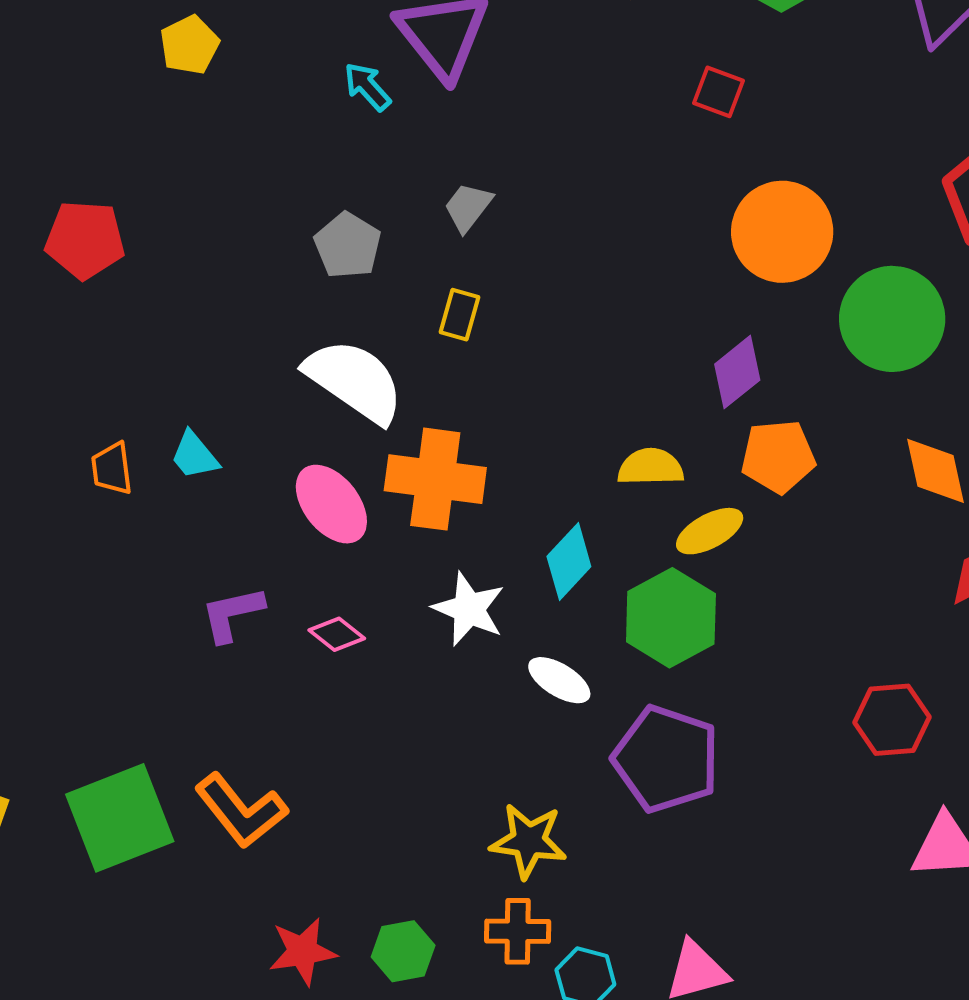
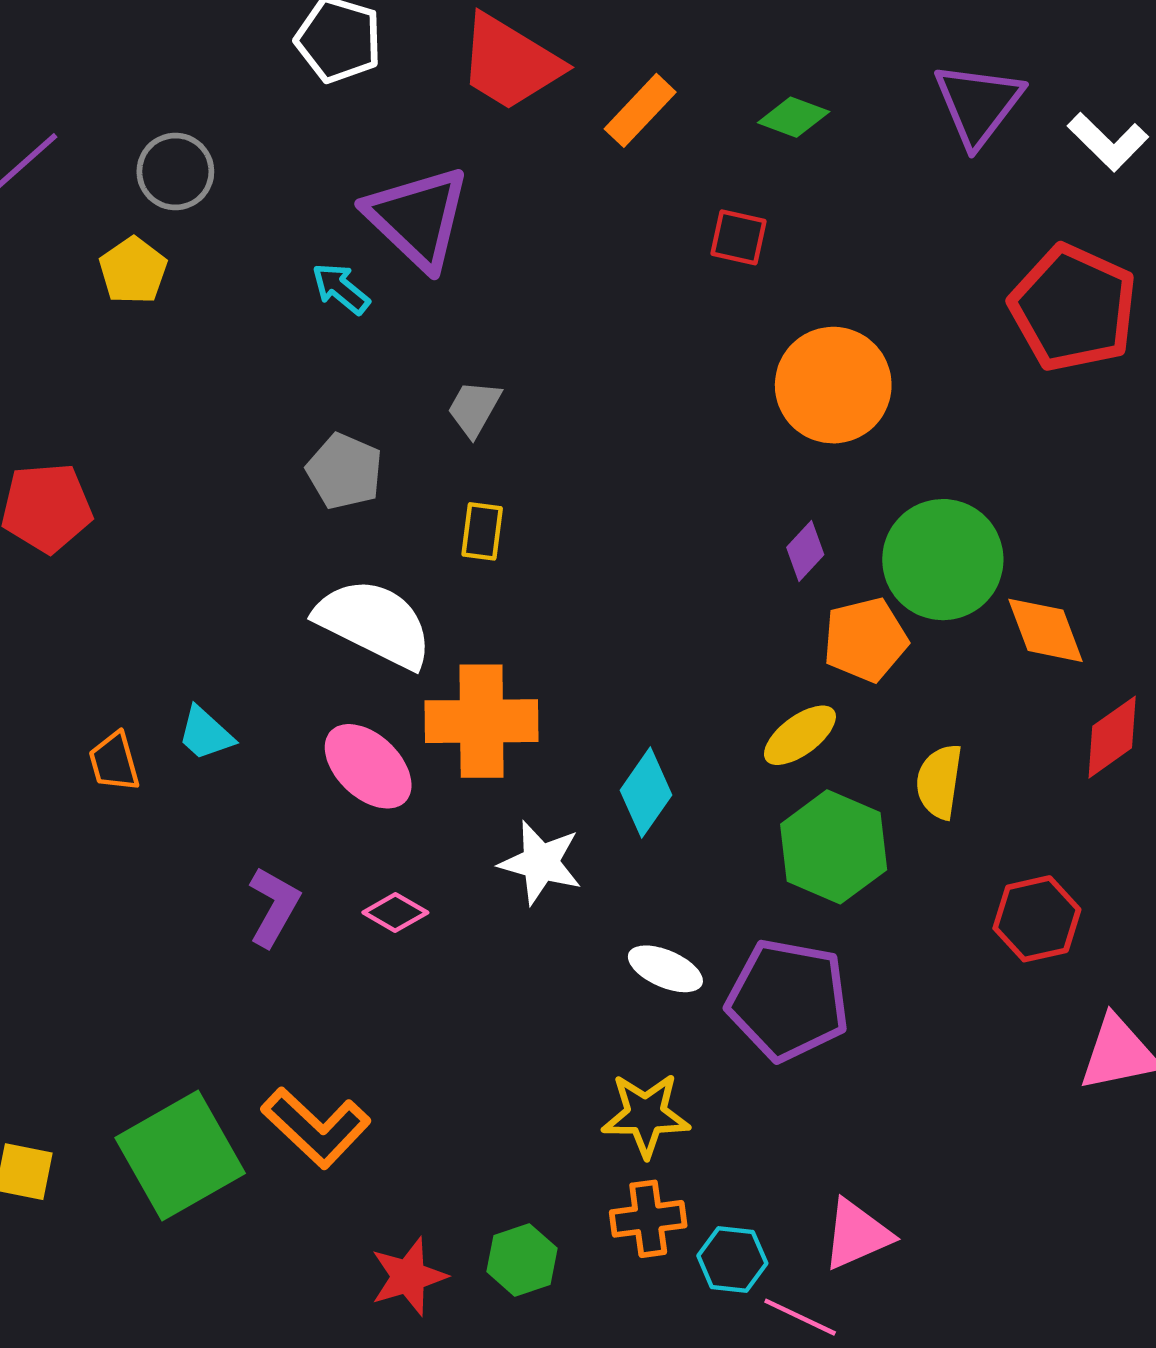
green circle: (892, 319) -> (943, 560), moved
purple diamond: (737, 372) -> (805, 551), size x0.7
yellow semicircle: (651, 467) -> (939, 782), moved, turned -72
purple L-shape: (232, 614) -> (274, 907), turned 140
green hexagon: (671, 618) -> (834, 847), moved
white ellipse: (559, 680) -> (665, 969), moved

